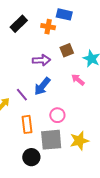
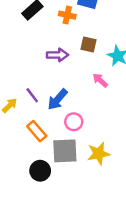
brown square: (67, 50) -> (88, 45), turned 32
blue arrow: (42, 86) -> (57, 99), moved
orange rectangle: (27, 124) -> (37, 131), turned -36

